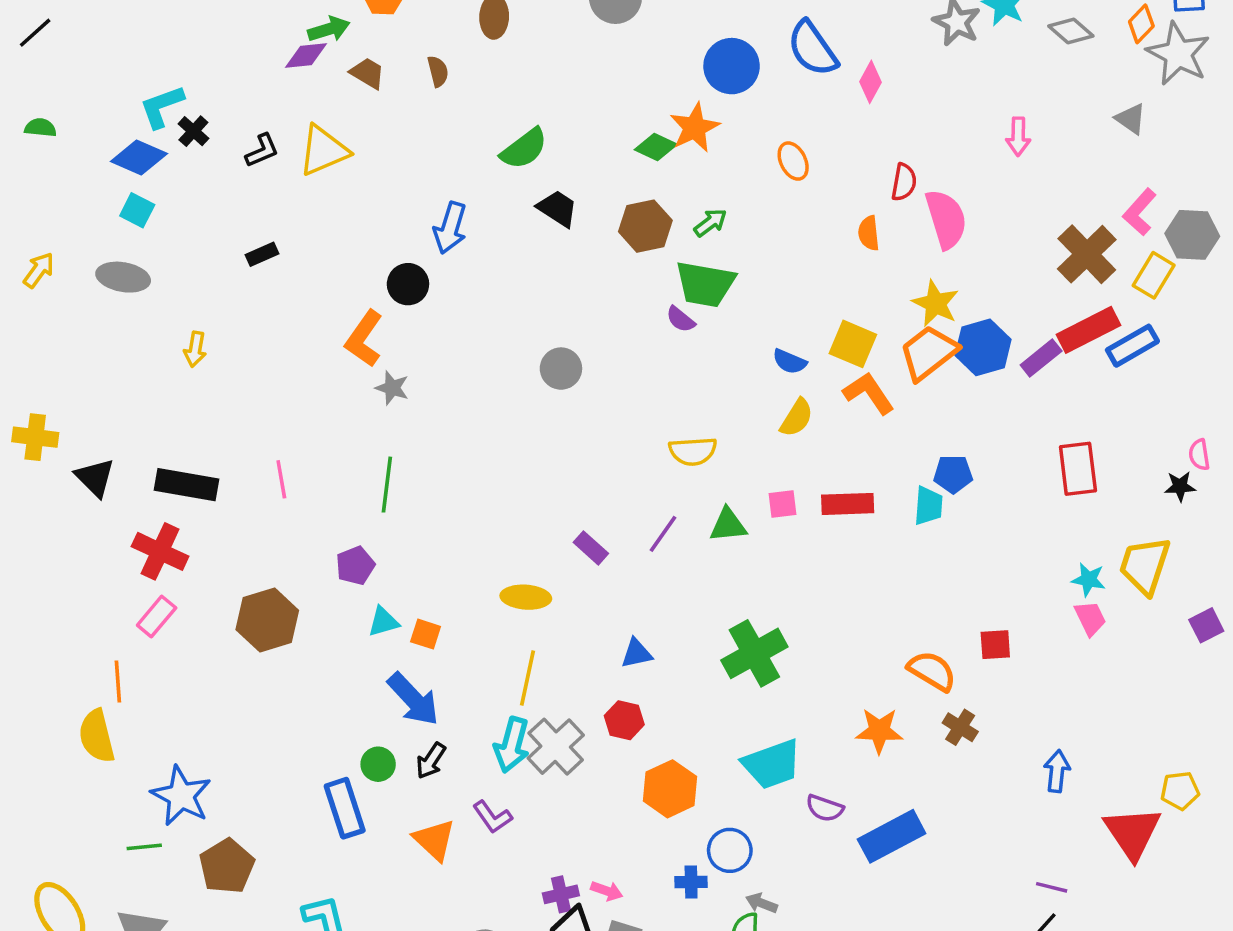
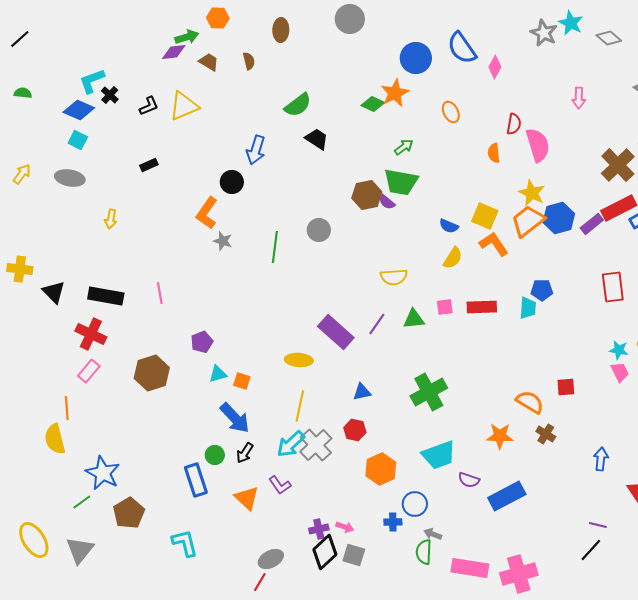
brown hexagon: (645, 226) -> (367, 195), moved
green line: (387, 485) -> (275, 247), moved
purple rectangle: (591, 548) -> (336, 332), size x1.8
cyan arrow: (512, 745) -> (291, 444), turned 32
green line: (144, 847) -> (82, 502), turned -30

